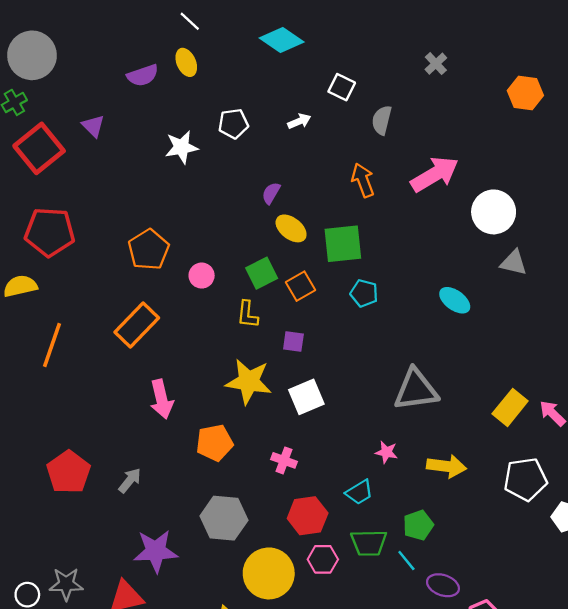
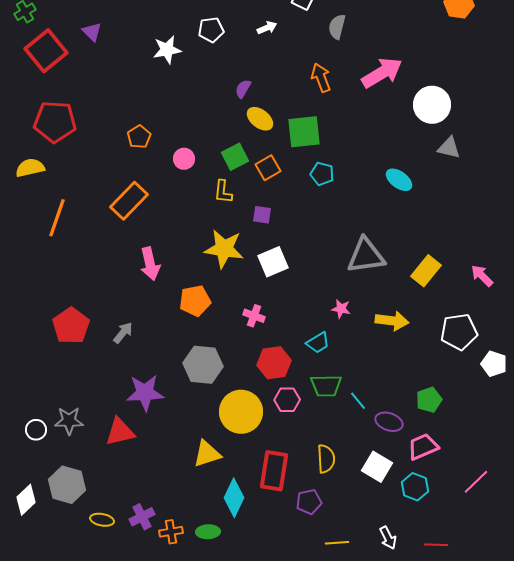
orange pentagon: (149, 250) -> (139, 137), size x0.7
yellow rectangle: (510, 407) -> (426, 271), moved
green pentagon: (418, 525) -> (429, 400), moved

